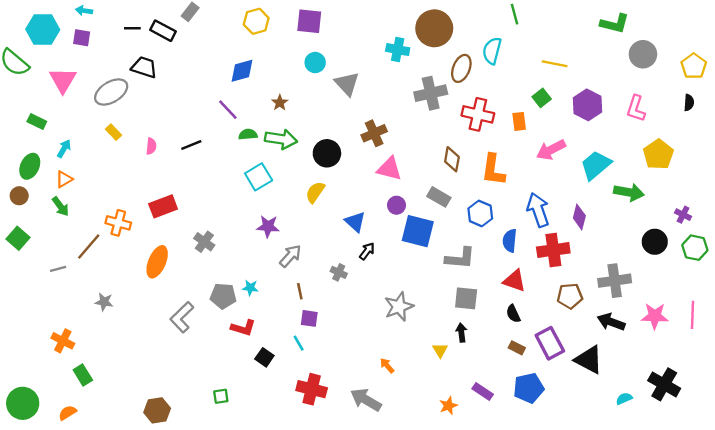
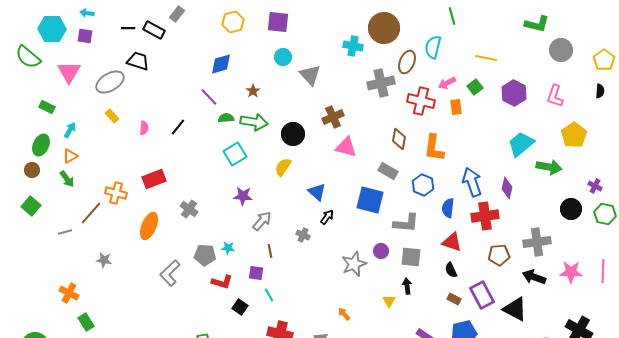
black line: (191, 145) -> (178, 127), turned -30
pink arrow: (551, 150) -> (447, 83), moved, size x0.7
purple circle: (397, 205) -> (381, 251), moved
purple square: (309, 318) -> (256, 273), moved

